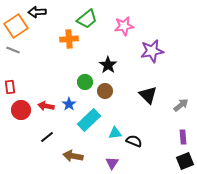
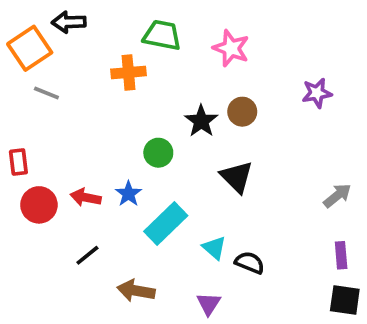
green trapezoid: (87, 19) -> (162, 35), turned -130
pink star: (124, 26) -> (231, 48), turned 30
gray line: (13, 50) -> (46, 93), moved
purple star: (152, 51) -> (317, 93), moved, size x0.7
brown circle: (105, 91) -> (242, 112), moved
black triangle: (148, 95) -> (237, 177), moved
cyan triangle: (115, 133) -> (214, 248), turned 48
black square: (185, 161) -> (345, 300), turned 30

